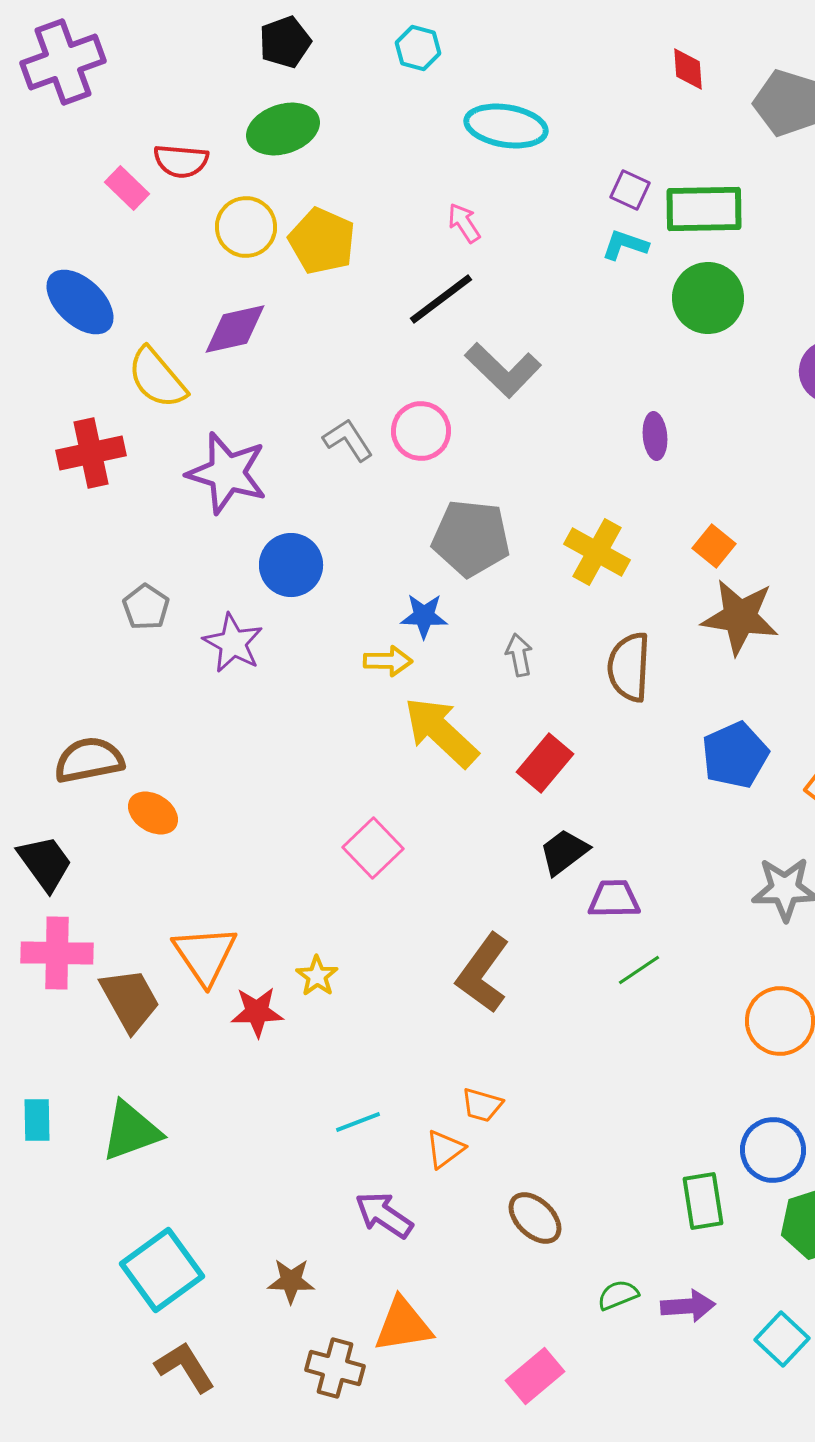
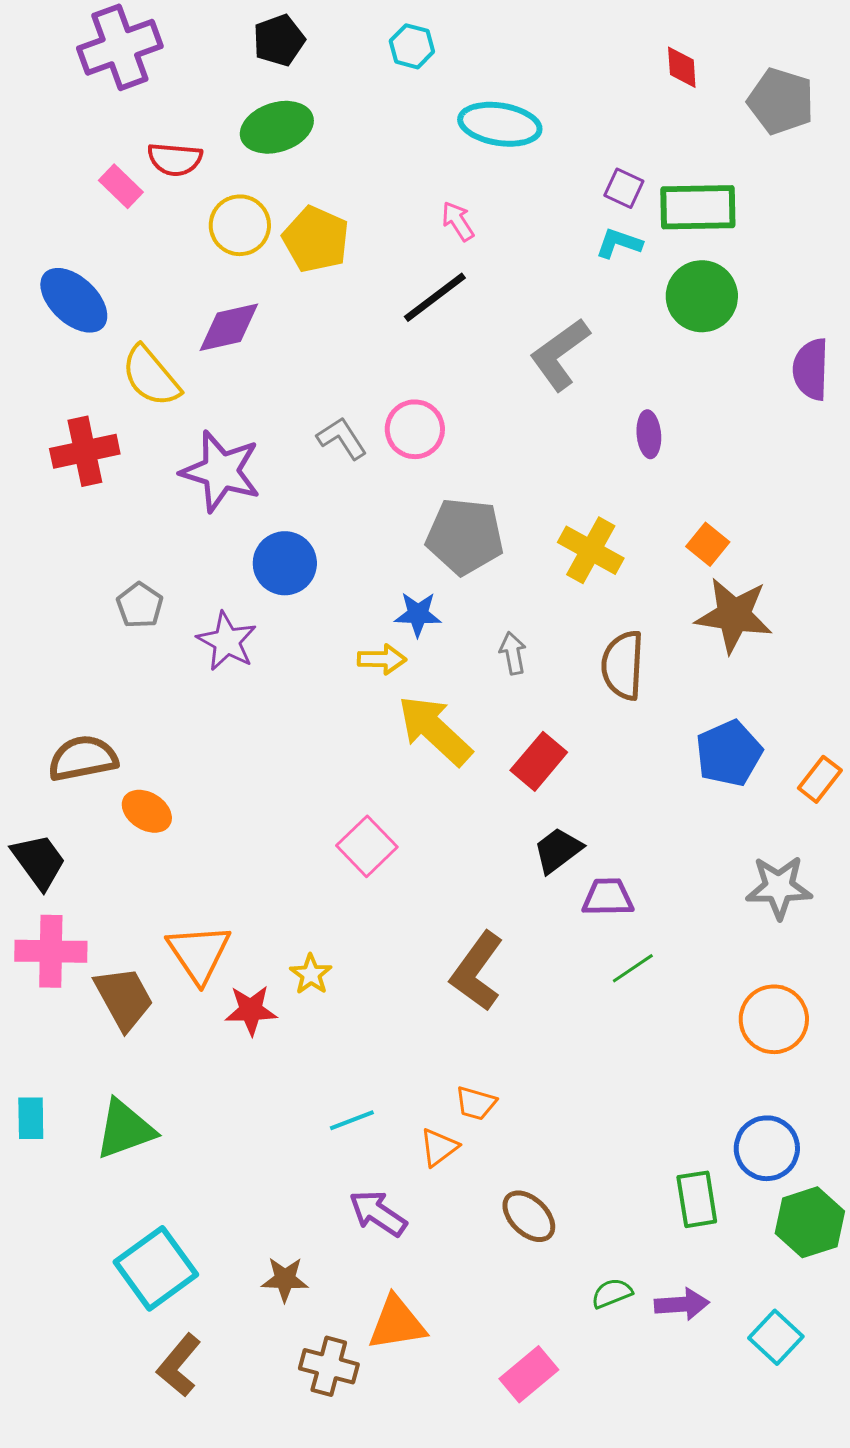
purple cross: (63, 62) -> (120, 47), moved
gray L-shape: (503, 370) -> (560, 354), moved, turned 100
brown L-shape: (185, 1367) -> (179, 1365), turned -108

